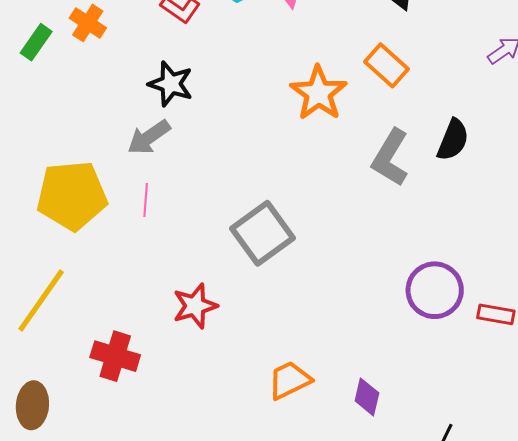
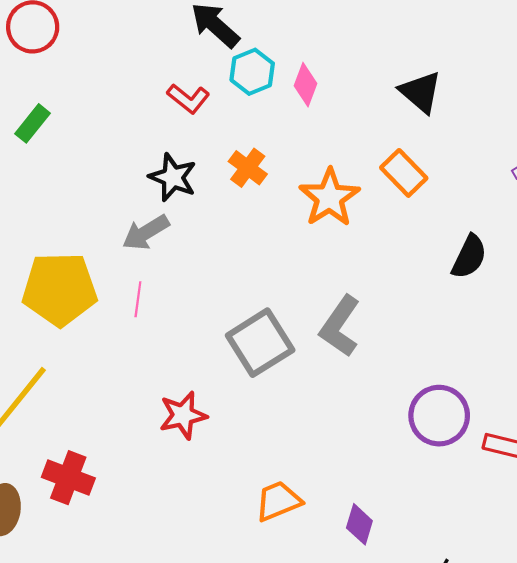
orange cross: (88, 23) -> (248, 168), moved
gray L-shape: (390, 158) -> (340, 326), moved
red cross: (115, 356) -> (68, 478), moved

